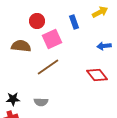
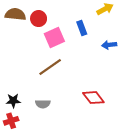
blue rectangle: (74, 22) -> (82, 28), moved
brown semicircle: (21, 46) -> (15, 14), moved
red diamond: (97, 75) -> (93, 98), moved

